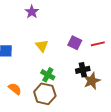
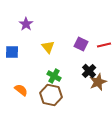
purple star: (32, 12) -> (26, 24), moved
black cross: (83, 70) -> (89, 71), turned -32

